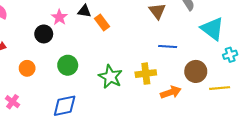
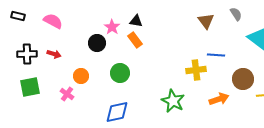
orange rectangle: (102, 23) -> (135, 40), moved
yellow cross: (146, 74) -> (196, 70), moved
green star: (110, 77) -> (173, 101), moved
pink cross: (13, 102) -> (67, 94), moved

